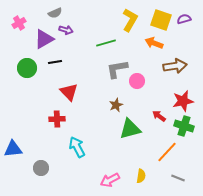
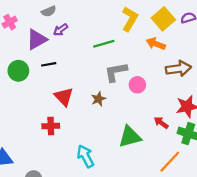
yellow square: (161, 20) -> (163, 19), turned 30
purple arrow: (66, 30) -> (61, 30), turned 128
brown star: (116, 105) -> (98, 99), moved
cyan arrow: (77, 147) -> (85, 156), moved

